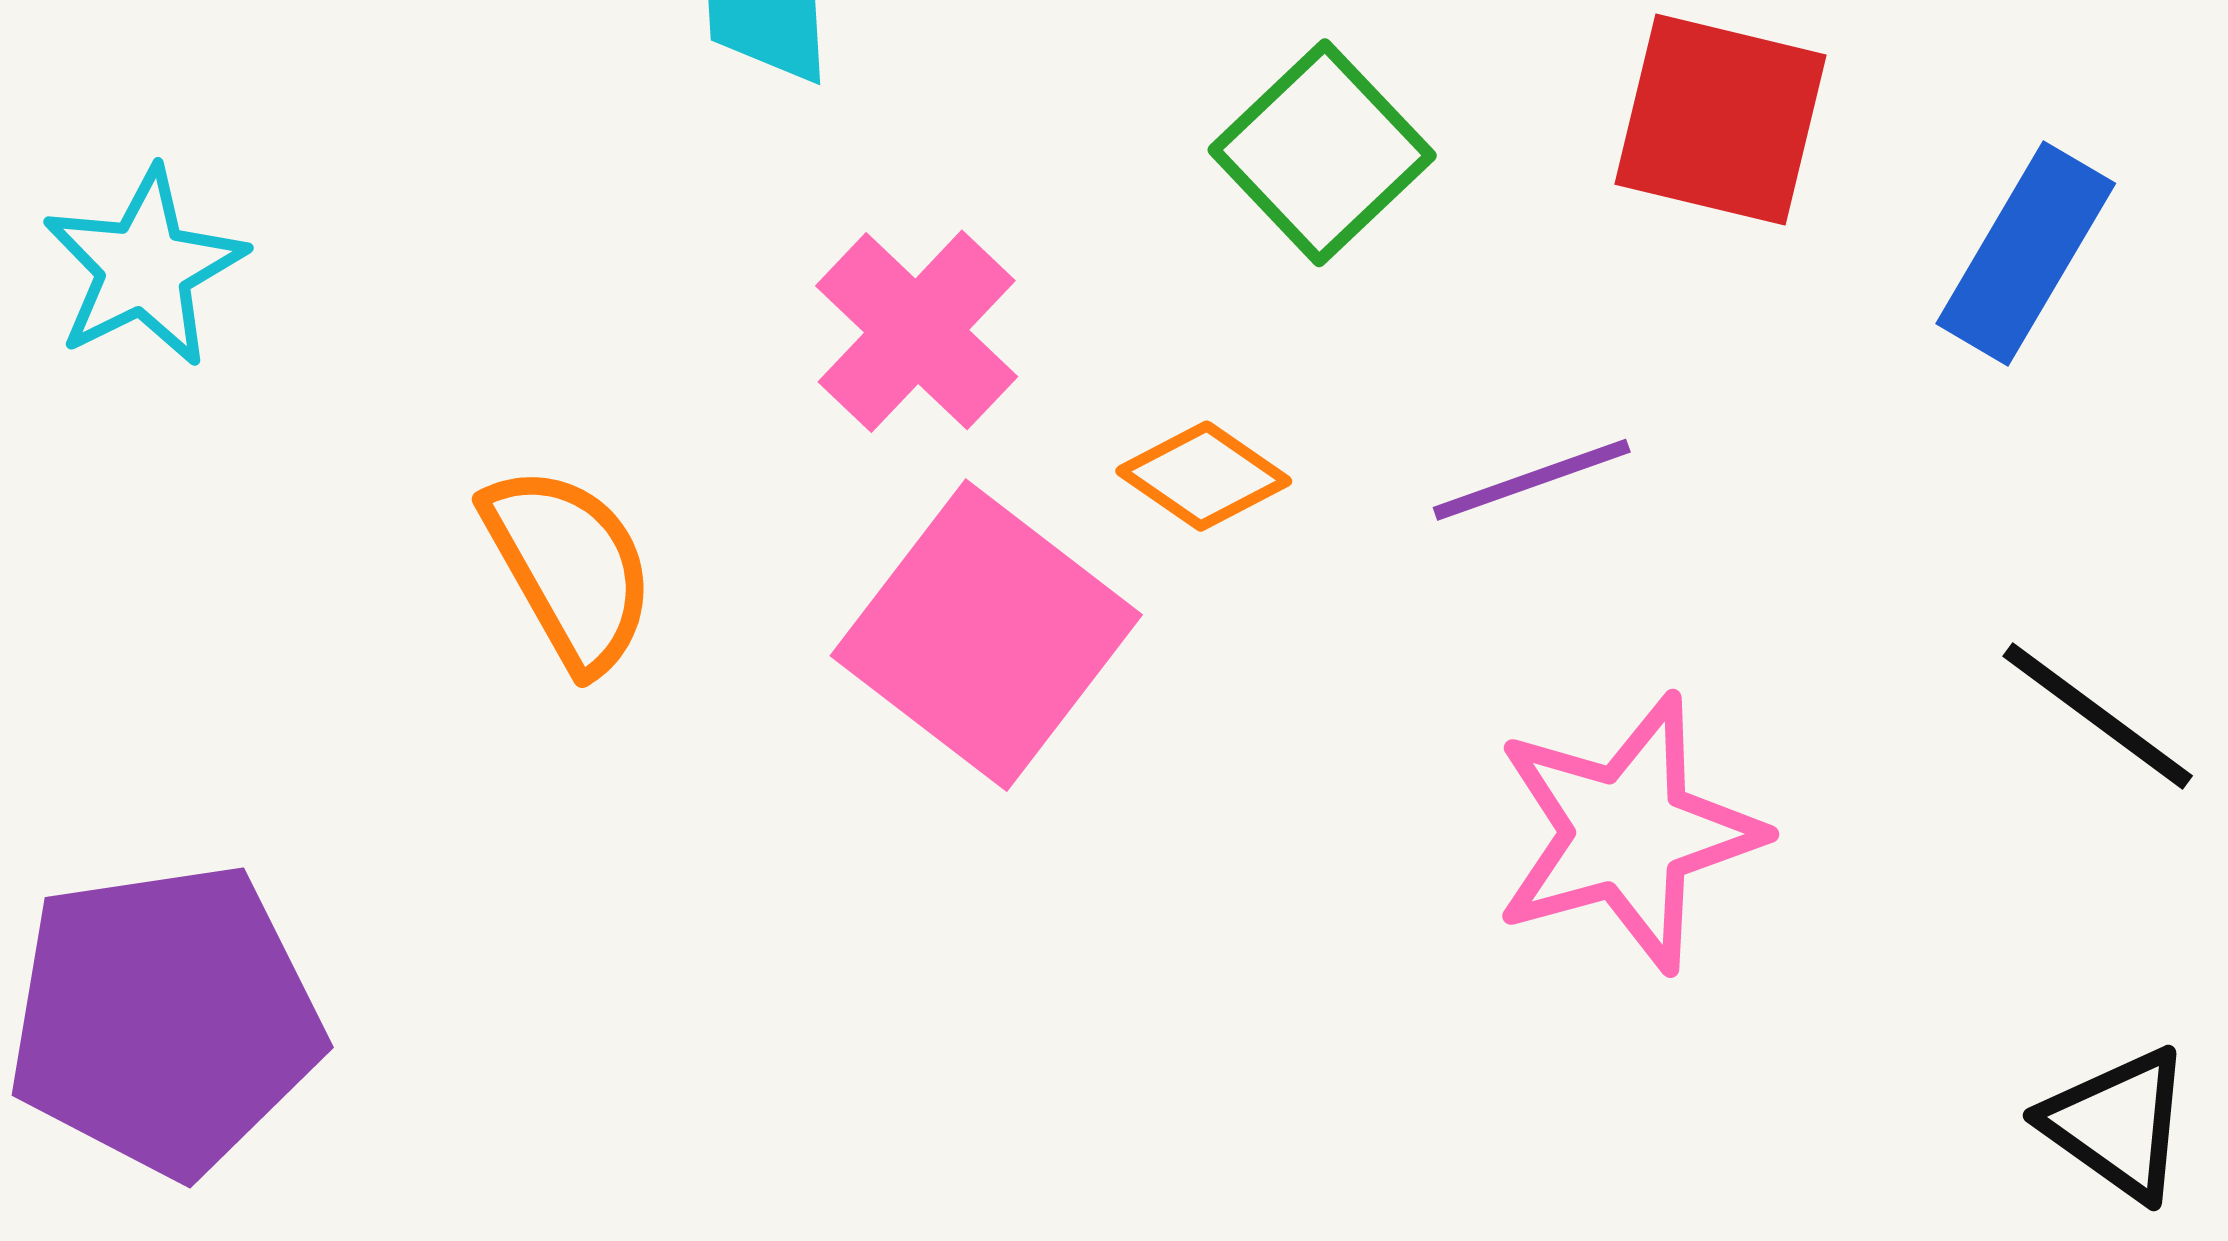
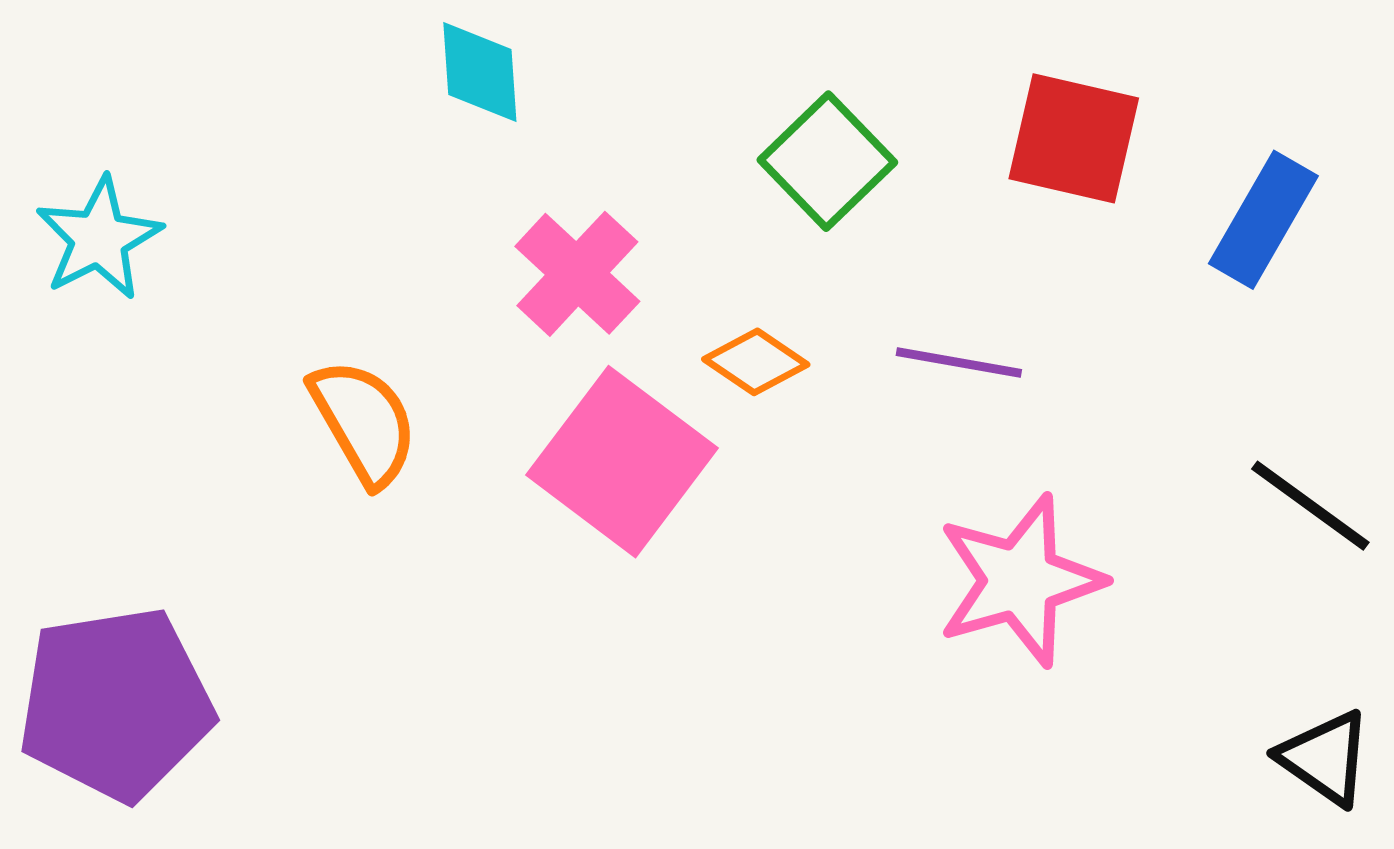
purple line: (1532, 480) -> (959, 362), turned 30

